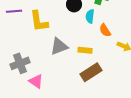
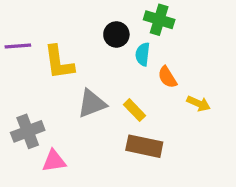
yellow rectangle: (85, 50) -> (134, 110), turned 40
brown rectangle: (91, 72) -> (144, 146), turned 45
pink triangle: (36, 81) -> (54, 161), turned -42

